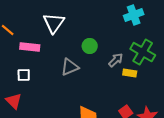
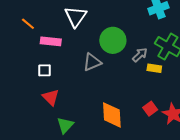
green circle: (90, 46) -> (113, 40), size x1.6
red triangle: (14, 101) -> (51, 97), moved

